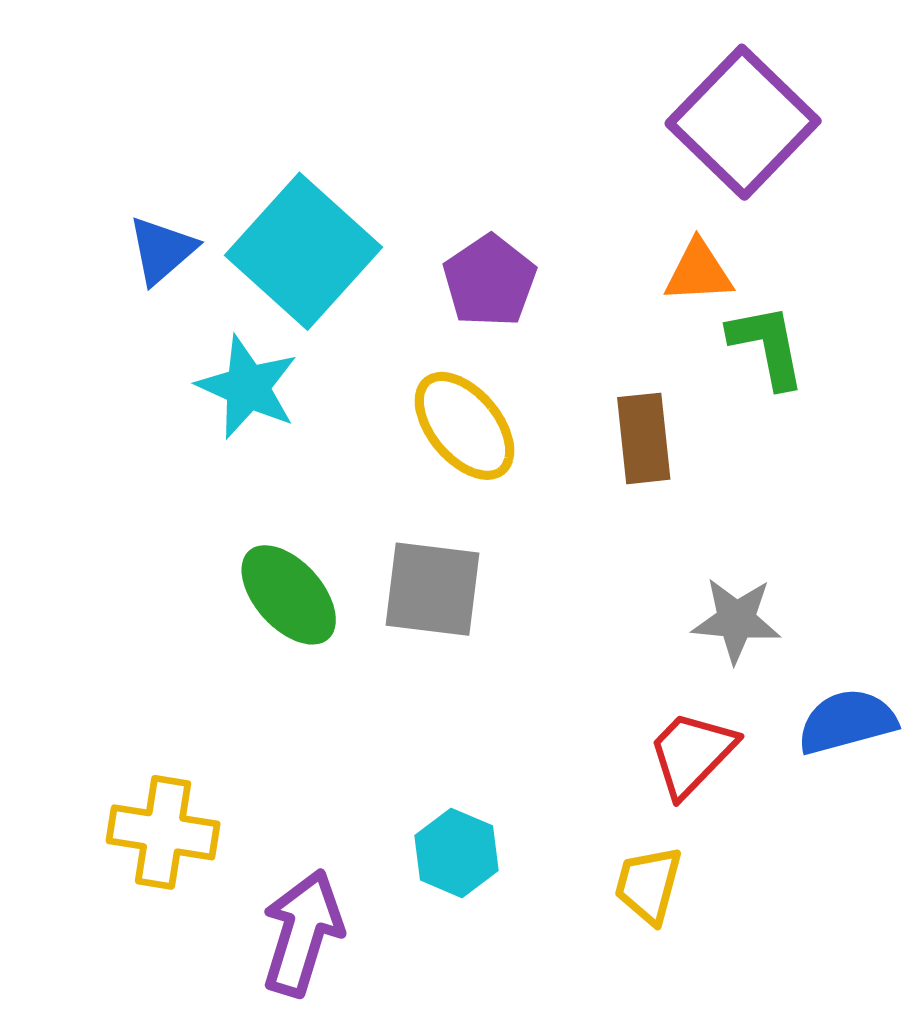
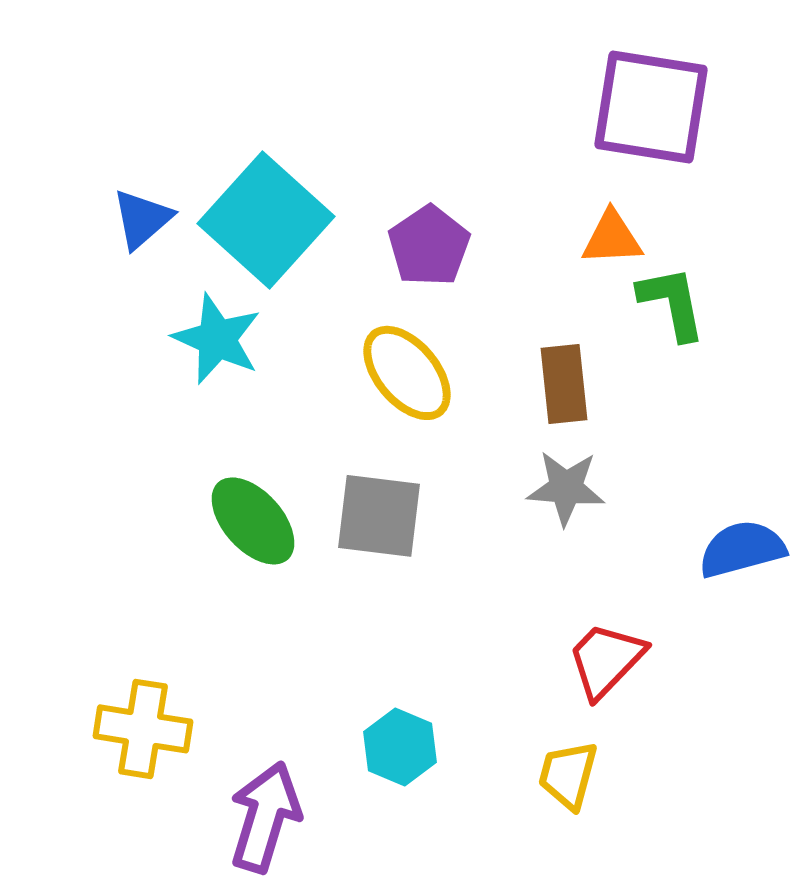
purple square: (743, 122) -> (651, 107), turned -35
gray star: (736, 620) -> (566, 488), moved
blue semicircle: (847, 722) -> (742, 549), moved

